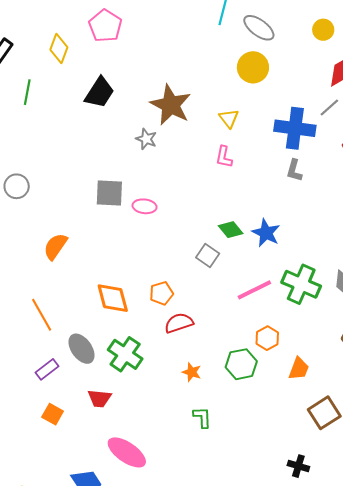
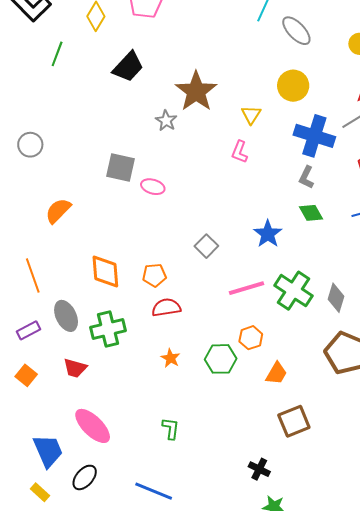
yellow circle: (253, 67) -> (293, 86), moved
green diamond: (231, 230) -> (311, 213), moved
green cross: (125, 354) -> (108, 329), turned 32
green L-shape: (202, 417) -> (171, 428), moved

